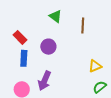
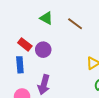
brown line: (83, 25) -> (75, 24), turned -49
red rectangle: (20, 37) -> (25, 44), moved

